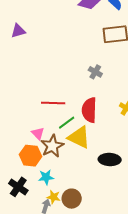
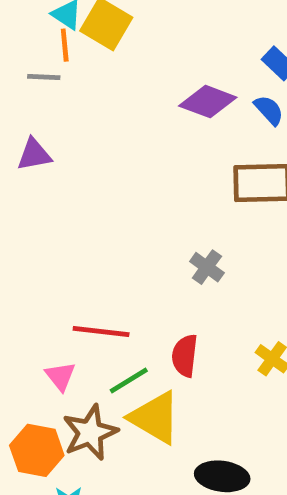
red semicircle: (89, 110) -> (185, 356), size x0.7
pink triangle: (38, 133) -> (60, 376), moved

